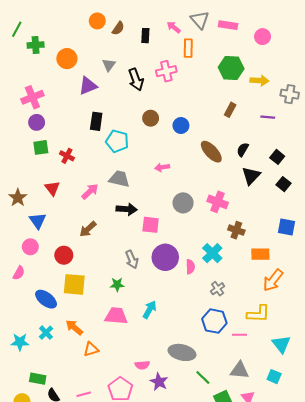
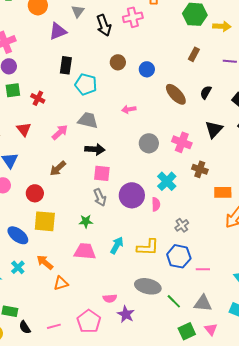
black triangle: (251, 176) -> (214, 129), moved
pink square: (151, 225) -> (102, 173), moved
cyan cross: (212, 253) -> (167, 181), moved
yellow L-shape: (258, 314) -> (148, 247), moved
green line: (203, 378) -> (174, 301), moved

